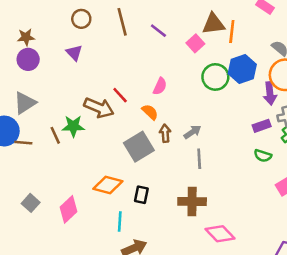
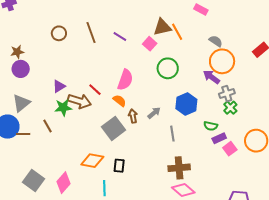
orange line: (232, 31) -> (177, 32), turned -30
purple triangle: (74, 53) -> (59, 86), moved, turned 48
blue hexagon: (242, 69) -> (186, 104), moved
pink semicircle: (160, 86) -> (125, 80), size x1.5
purple arrow: (270, 93) -> (211, 77), turned 138
green star: (73, 126) -> (63, 108), moved
purple rectangle: (262, 126) -> (219, 138), moved
gray line: (199, 159) -> (172, 134), moved
brown cross: (192, 202) -> (179, 168), moved
gray square: (31, 203) -> (34, 180), size x1.5

